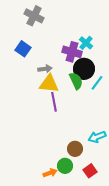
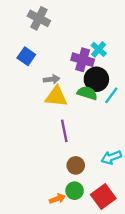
green semicircle: (76, 81) -> (87, 93), turned -48
purple line: (54, 102) -> (64, 131), moved
brown circle: (75, 149) -> (76, 165), moved
red square: (90, 171) -> (103, 196), size x1.5

